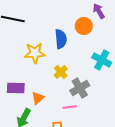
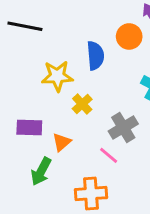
yellow cross: (61, 72) -> (82, 104), moved
pink line: (70, 107) -> (109, 155), turned 48

